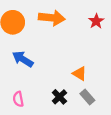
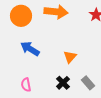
orange triangle: (80, 74) -> (70, 57), moved, turned 40

